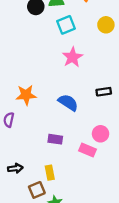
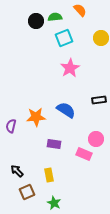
orange star: (26, 95) -> (36, 117), moved
black arrow: (15, 168) -> (17, 171), turned -128
brown square: (37, 190) -> (27, 192), moved

